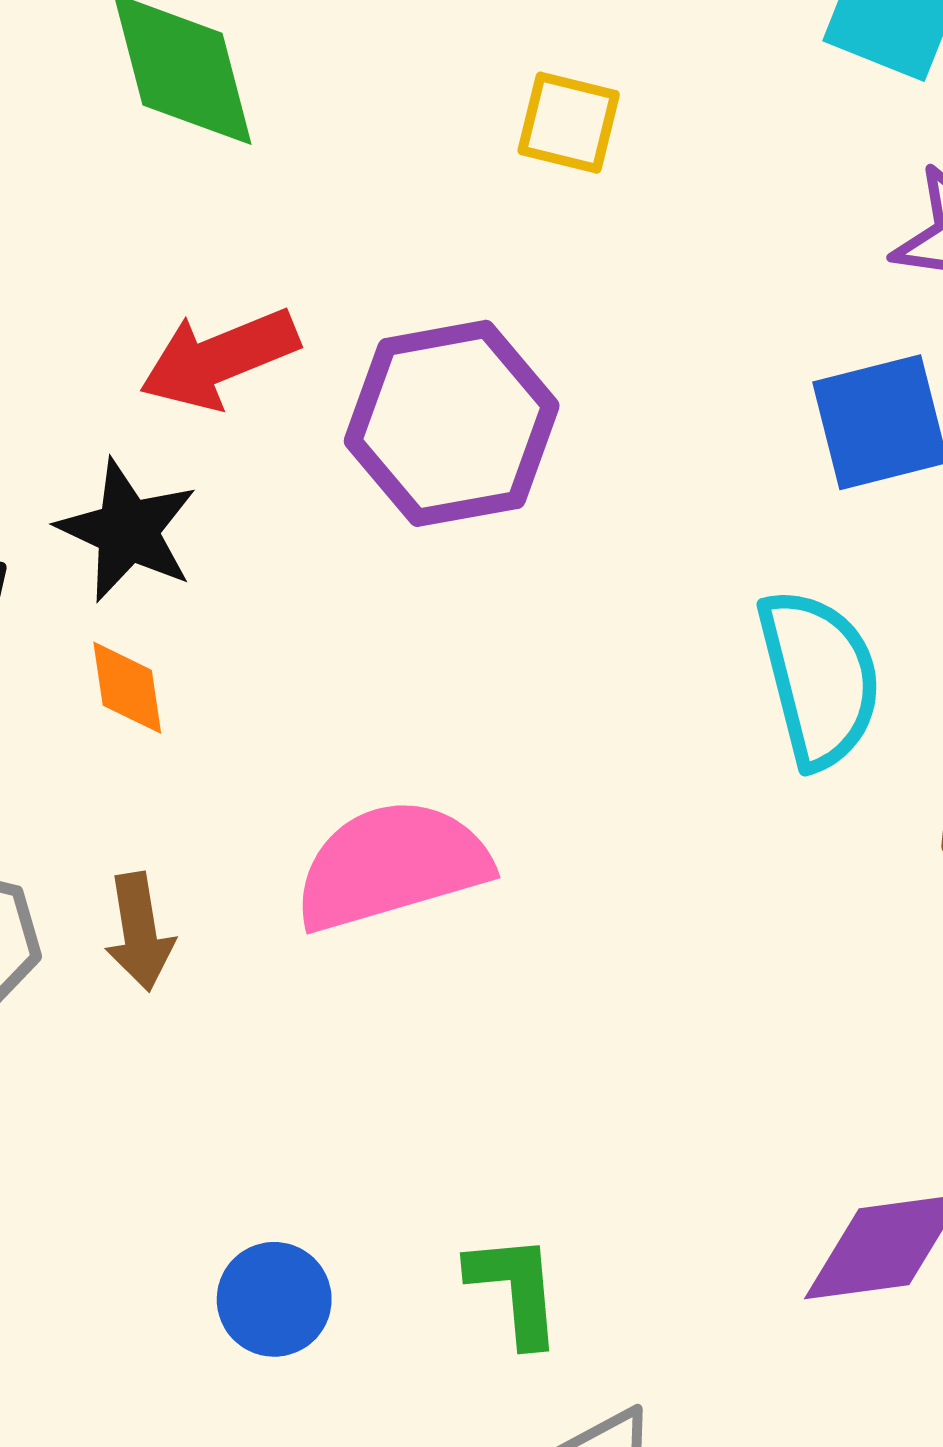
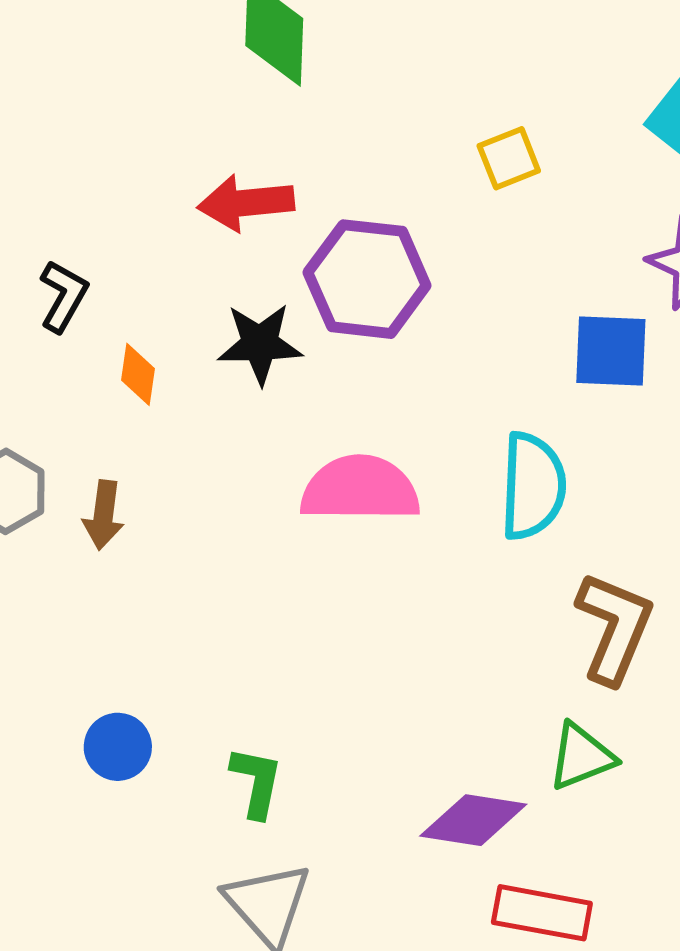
yellow square: (569, 123) -> (509, 158), moved, turned 38
black star: (127, 531) -> (260, 344), moved, turned 30
pink semicircle: (392, 865) -> (360, 489), moved

